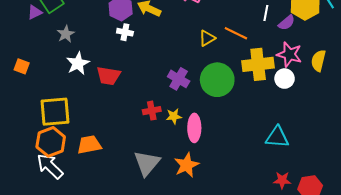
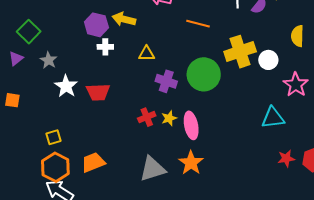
purple triangle: (35, 12) -> (16, 58), moved
orange line: (236, 33) -> (198, 24), moved
yellow triangle: (207, 38) -> (147, 54), moved, turned 42
pink star: (289, 54) -> (296, 85), moved, turned 30
yellow square: (55, 112) -> (54, 137), size x0.5
gray triangle: (147, 163) -> (152, 169), turned 44

